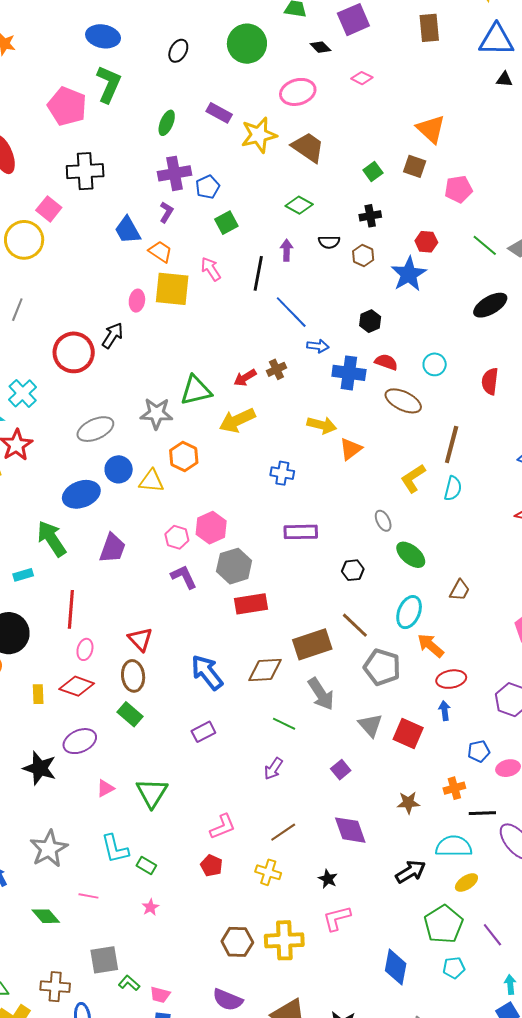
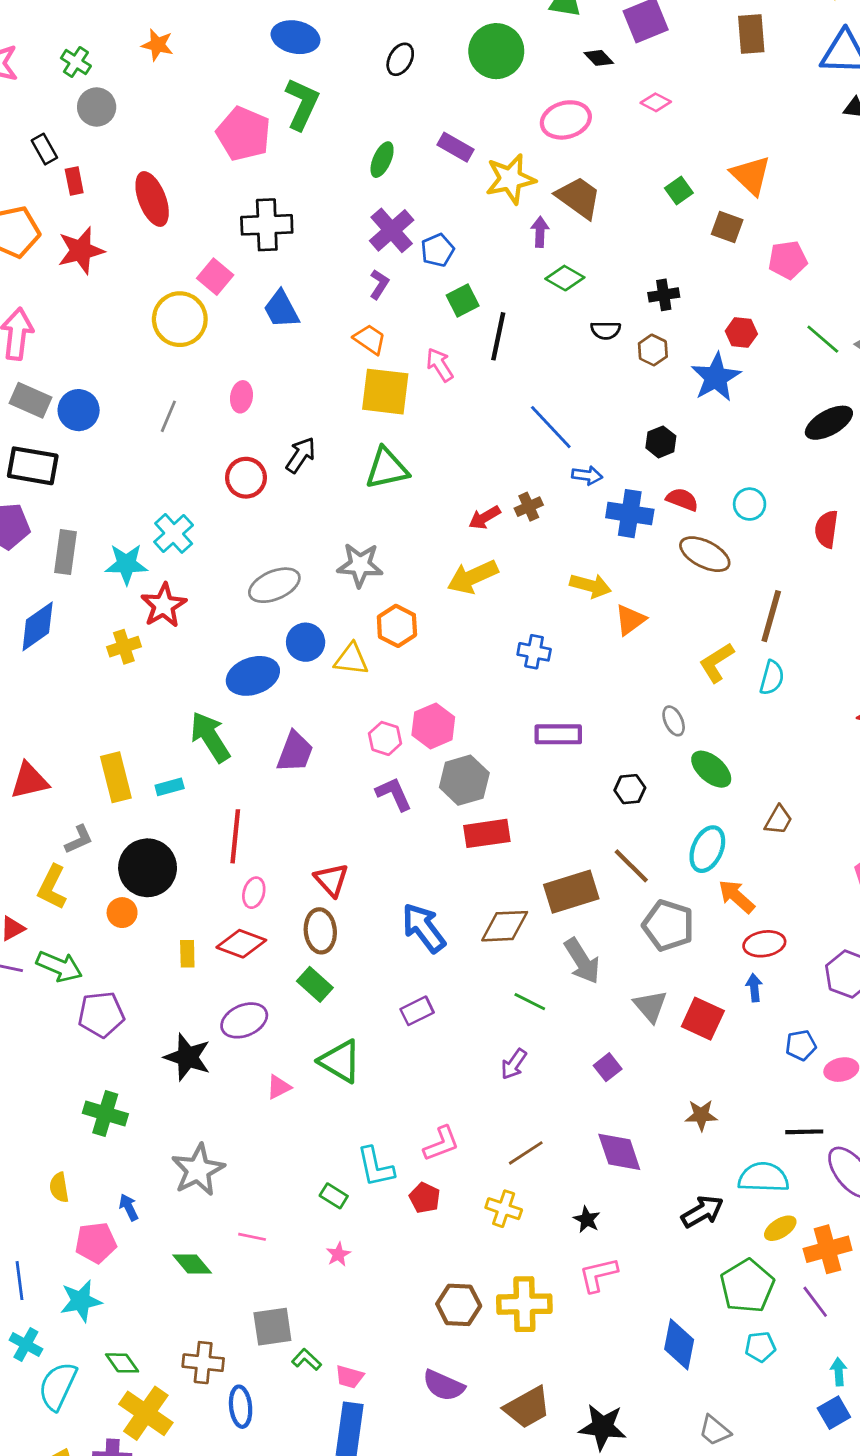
green square: (373, 172) -> (679, 191), moved
purple cross: (174, 173) -> (392, 230), turned -32
blue trapezoid: (128, 230) -> (281, 309), moved
purple arrow: (287, 250) -> (540, 232), moved
black line: (258, 273) -> (498, 336), moved
pink ellipse: (137, 301) -> (241, 397), moved
red circle: (74, 352) -> (246, 478), size x0.7
green triangle: (196, 390) -> (387, 468), moved
orange cross: (454, 788) -> (828, 1249), moved, size x1.5
green triangle: (152, 793) -> (340, 1061), moved, turned -32
cyan L-shape: (115, 849) -> (375, 1167), moved

